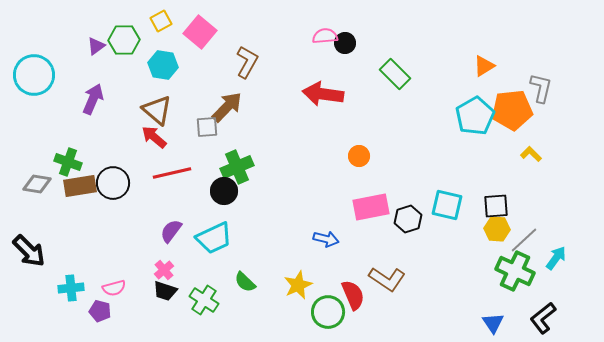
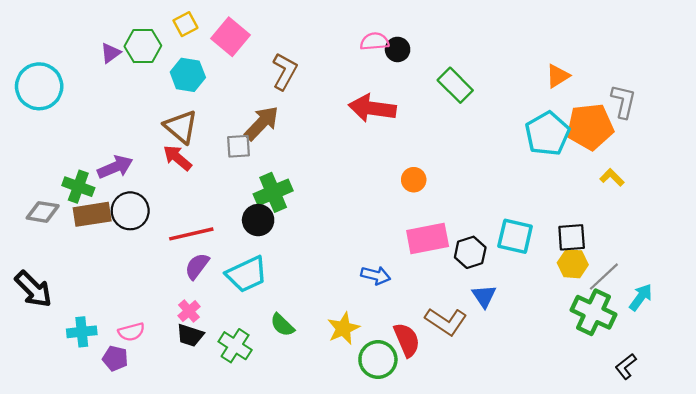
purple arrow: (93, 99) -> (115, 167), moved, turned 44
red line: (172, 173) -> (191, 234), moved
black L-shape: (543, 318) -> (626, 366), size x0.7
blue triangle: (493, 323) -> (484, 296), moved

